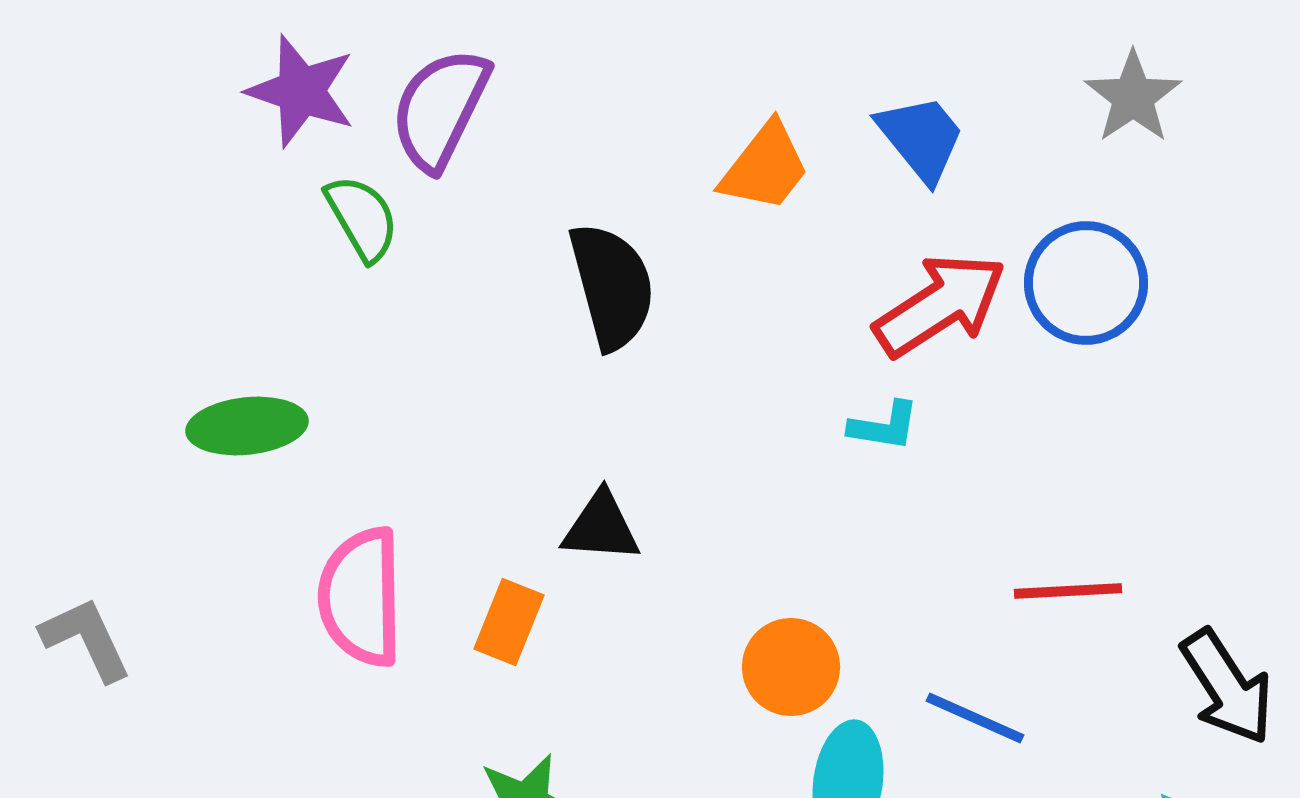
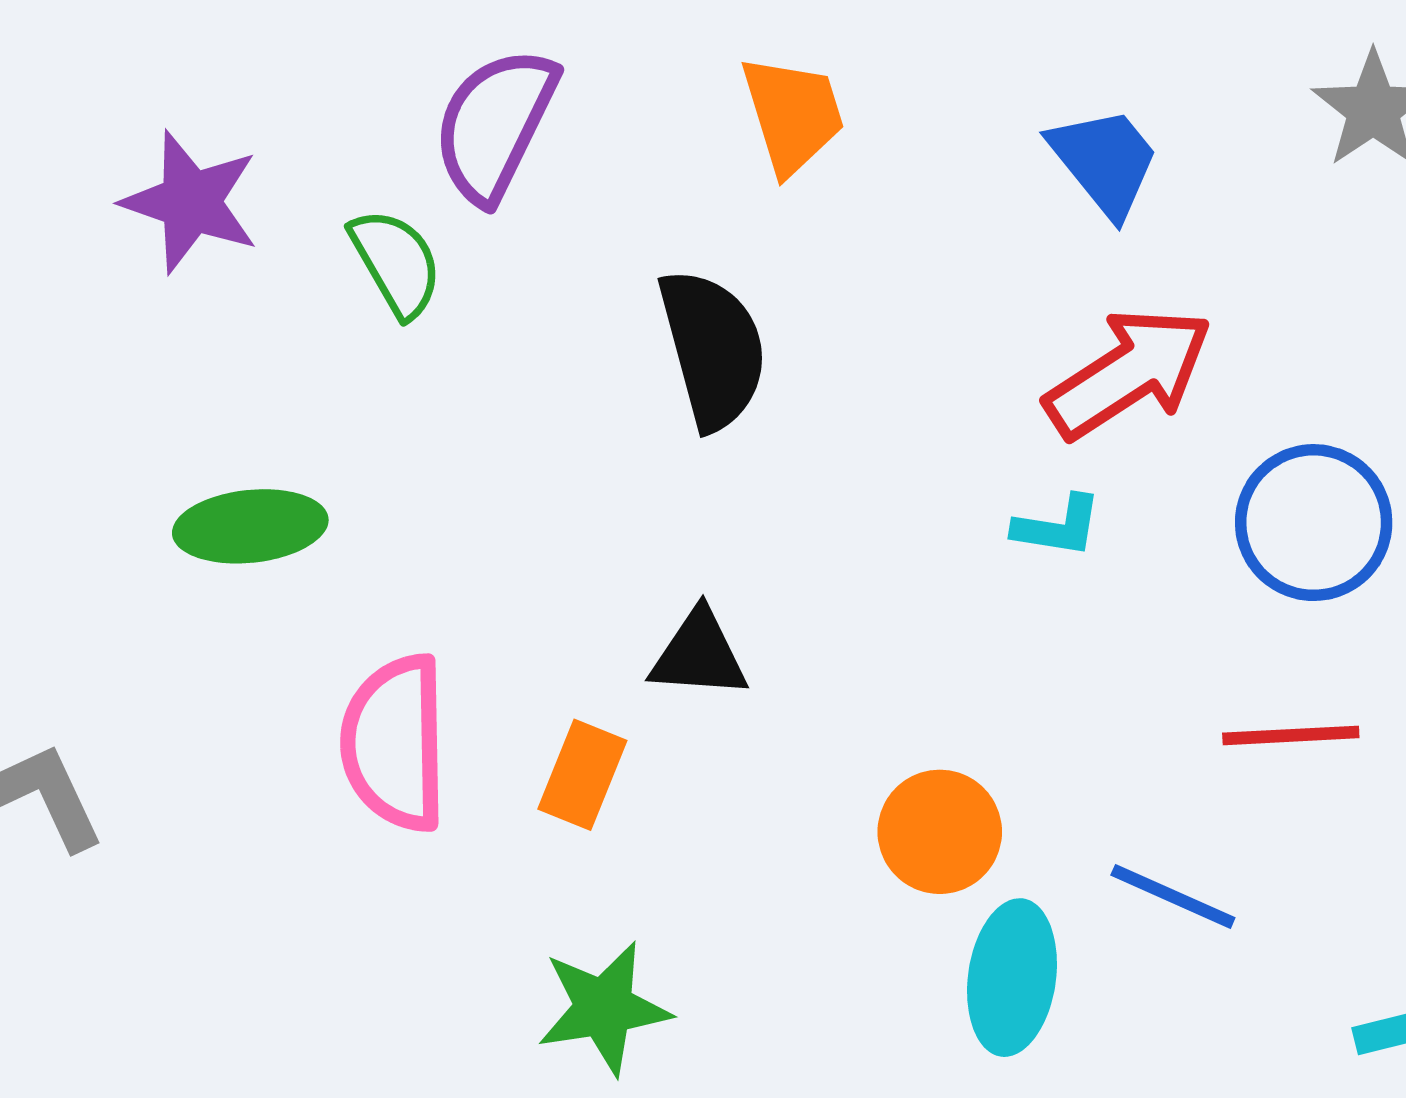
purple star: (301, 91) -> (191, 202), moved
orange trapezoid: (765, 167) -> (793, 114), moved, turned -55
blue circle: (1086, 283) -> (1314, 523), moved

